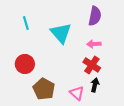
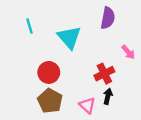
pink arrow: (94, 44) -> (128, 52), moved, turned -128
red circle: (25, 64) -> (49, 72), moved
red cross: (92, 65) -> (104, 74), turned 30

